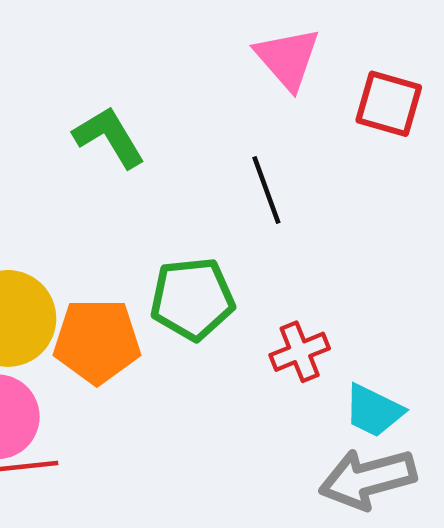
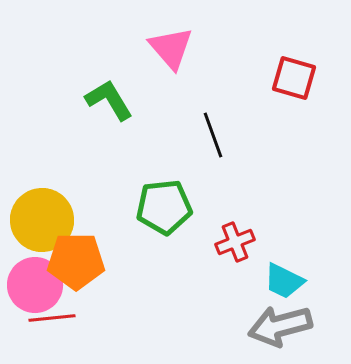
pink triangle: (288, 58) -> (171, 48), moved
orange pentagon: (97, 341) -> (76, 261), moved

